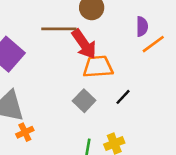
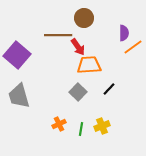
red arrow: (84, 44) -> (78, 47), size x0.7
orange cross: (25, 132) -> (59, 124), moved

